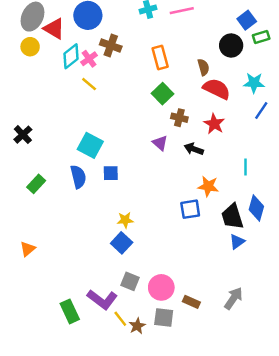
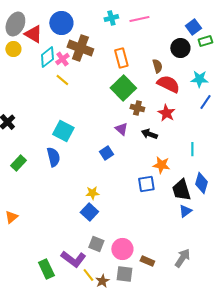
brown cross: (111, 45) -> (80, 48), size x1.4
green square: (162, 94) -> (123, 88), size x1.4
blue square: (111, 173) -> (106, 153), moved, turned -32

